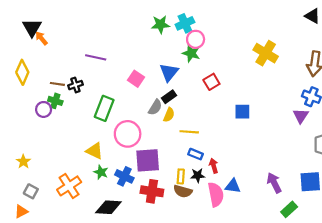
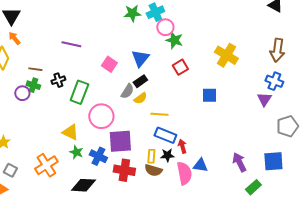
orange arrow: (41, 38) -> (14, 38), moved
green star: (191, 53) -> (174, 40), moved
yellow cross: (266, 53) -> (226, 55), moved
black cross: (75, 85) -> (58, 80), moved
yellow semicircle: (169, 115) -> (140, 98), turned 32
blue rectangle: (196, 154) -> (165, 135), size x1.5

